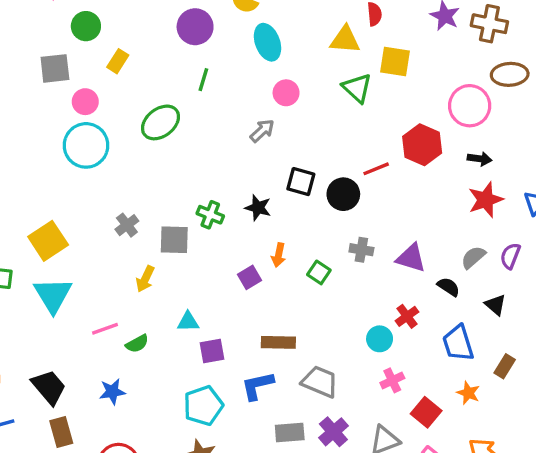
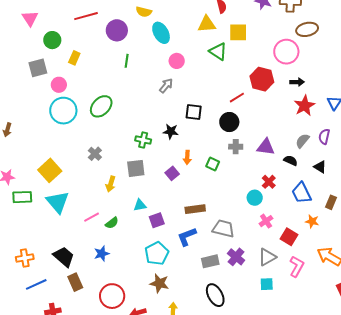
green ellipse: (161, 122) -> (101, 106), moved
black circle: (343, 194) -> (229, 122), moved
gray square: (174, 240) -> (136, 168), moved

